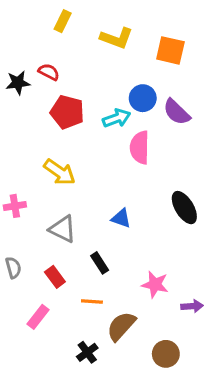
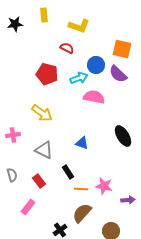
yellow rectangle: (63, 21) -> (44, 15), turned -32
orange square: (170, 50) -> (122, 49), moved
red semicircle: (49, 72) -> (67, 48), moved
black star: (18, 83) -> (15, 24), moved
pink semicircle: (140, 147) -> (94, 97), turned 100
orange line: (92, 301) -> (81, 189), moved

